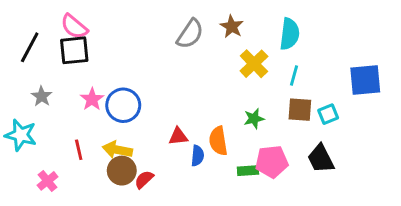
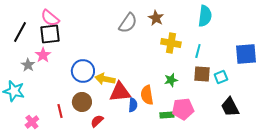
cyan semicircle: (290, 34) -> (205, 16), moved
yellow cross: (254, 64) -> (171, 43), turned -36
pink star: (92, 99) -> (43, 55), moved
red triangle: (178, 136) -> (120, 92), size x1.6
red line: (79, 150) -> (60, 111), moved
yellow arrow: (117, 150) -> (105, 79), moved
black trapezoid: (321, 159) -> (230, 107), moved
brown circle: (122, 171) -> (82, 102), moved

